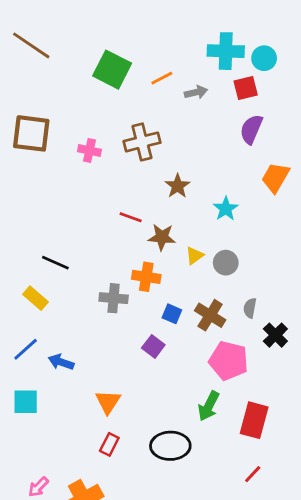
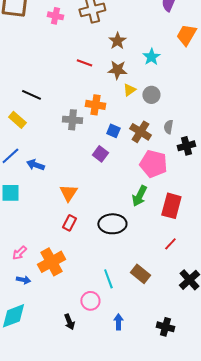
brown star: (162, 237) -> (117, 70), moved
black cross: (275, 335) -> (186, 146), turned 30

